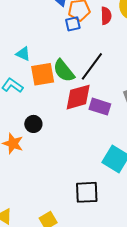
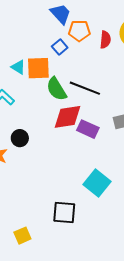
blue square: (73, 24) -> (60, 47), moved, turned -35
black line: (92, 66) -> (85, 88), turned 68
orange square: (43, 74) -> (38, 68), moved

